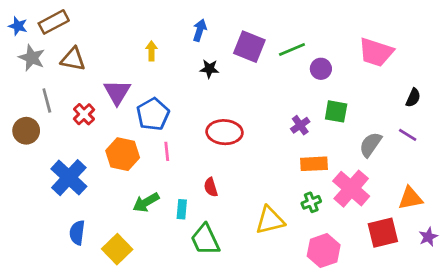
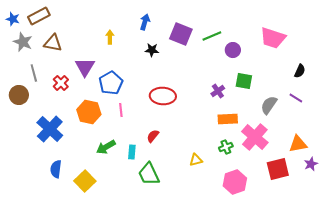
red semicircle: (211, 187) -> (153, 136), turned 56
yellow triangle: (270, 220) -> (196, 160), size x0.6
purple star: (428, 237) -> (311, 164), moved

